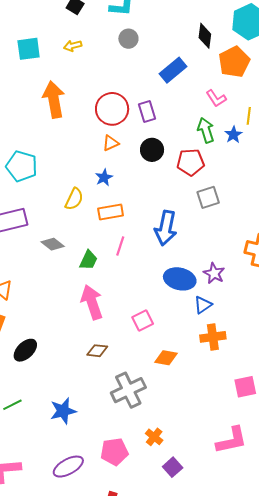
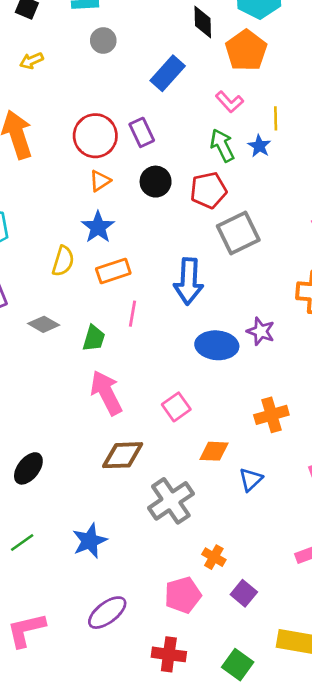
blue star: (104, 178) -> (98, 227), size x1.4
gray square: (208, 197) -> (238, 233), size x1.4
blue triangle: (203, 305) -> (251, 479), moved
brown diamond: (97, 351) -> (123, 455), size x1.5
pink pentagon: (114, 452) -> (183, 595), moved

